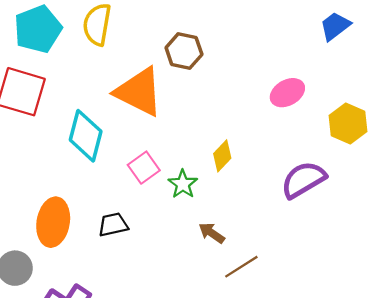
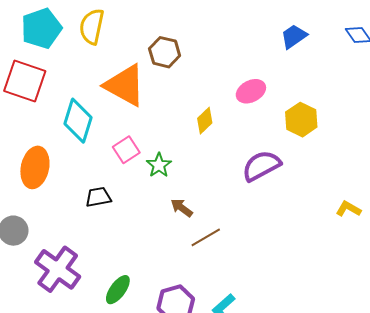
yellow diamond: (222, 156) -> (205, 121), moved
orange ellipse: (53, 222) -> (35, 167), moved

